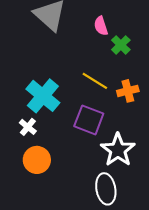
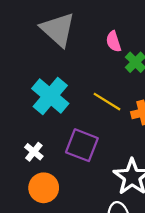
cyan cross: (43, 96) -> (50, 96), moved
purple square: (89, 120) -> (82, 145), moved

